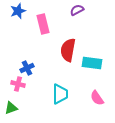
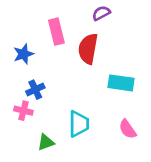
blue star: (18, 11) -> (23, 54), moved
red semicircle: (68, 50) -> (88, 49), moved
green triangle: (11, 108) -> (46, 142), moved

